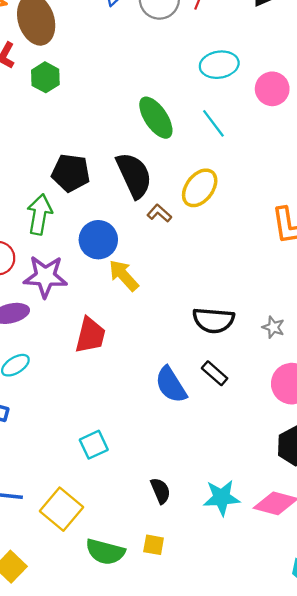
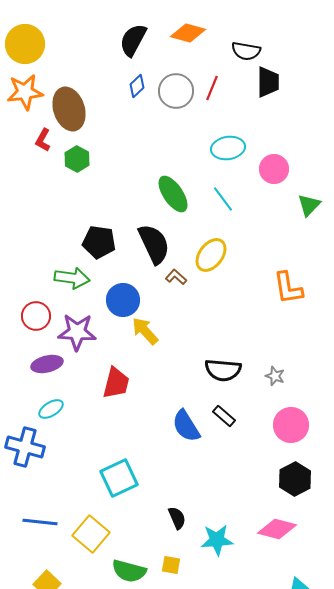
green arrow: (40, 214) -> (72, 278), turned 88
cyan square: (94, 445) -> (119, 478), size x1.5
cyan star: (222, 498) -> (217, 540), moved

